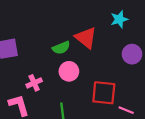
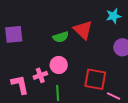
pink circle: (69, 71) -> (59, 65), moved
pink cross: (34, 83) -> (40, 75), moved

